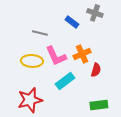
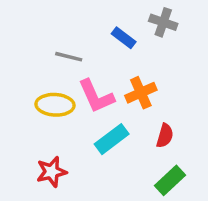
red semicircle: (96, 70) -> (165, 136), moved
red star: (30, 100) -> (52, 172), size x0.7
green rectangle: (99, 105) -> (170, 180), turned -36

